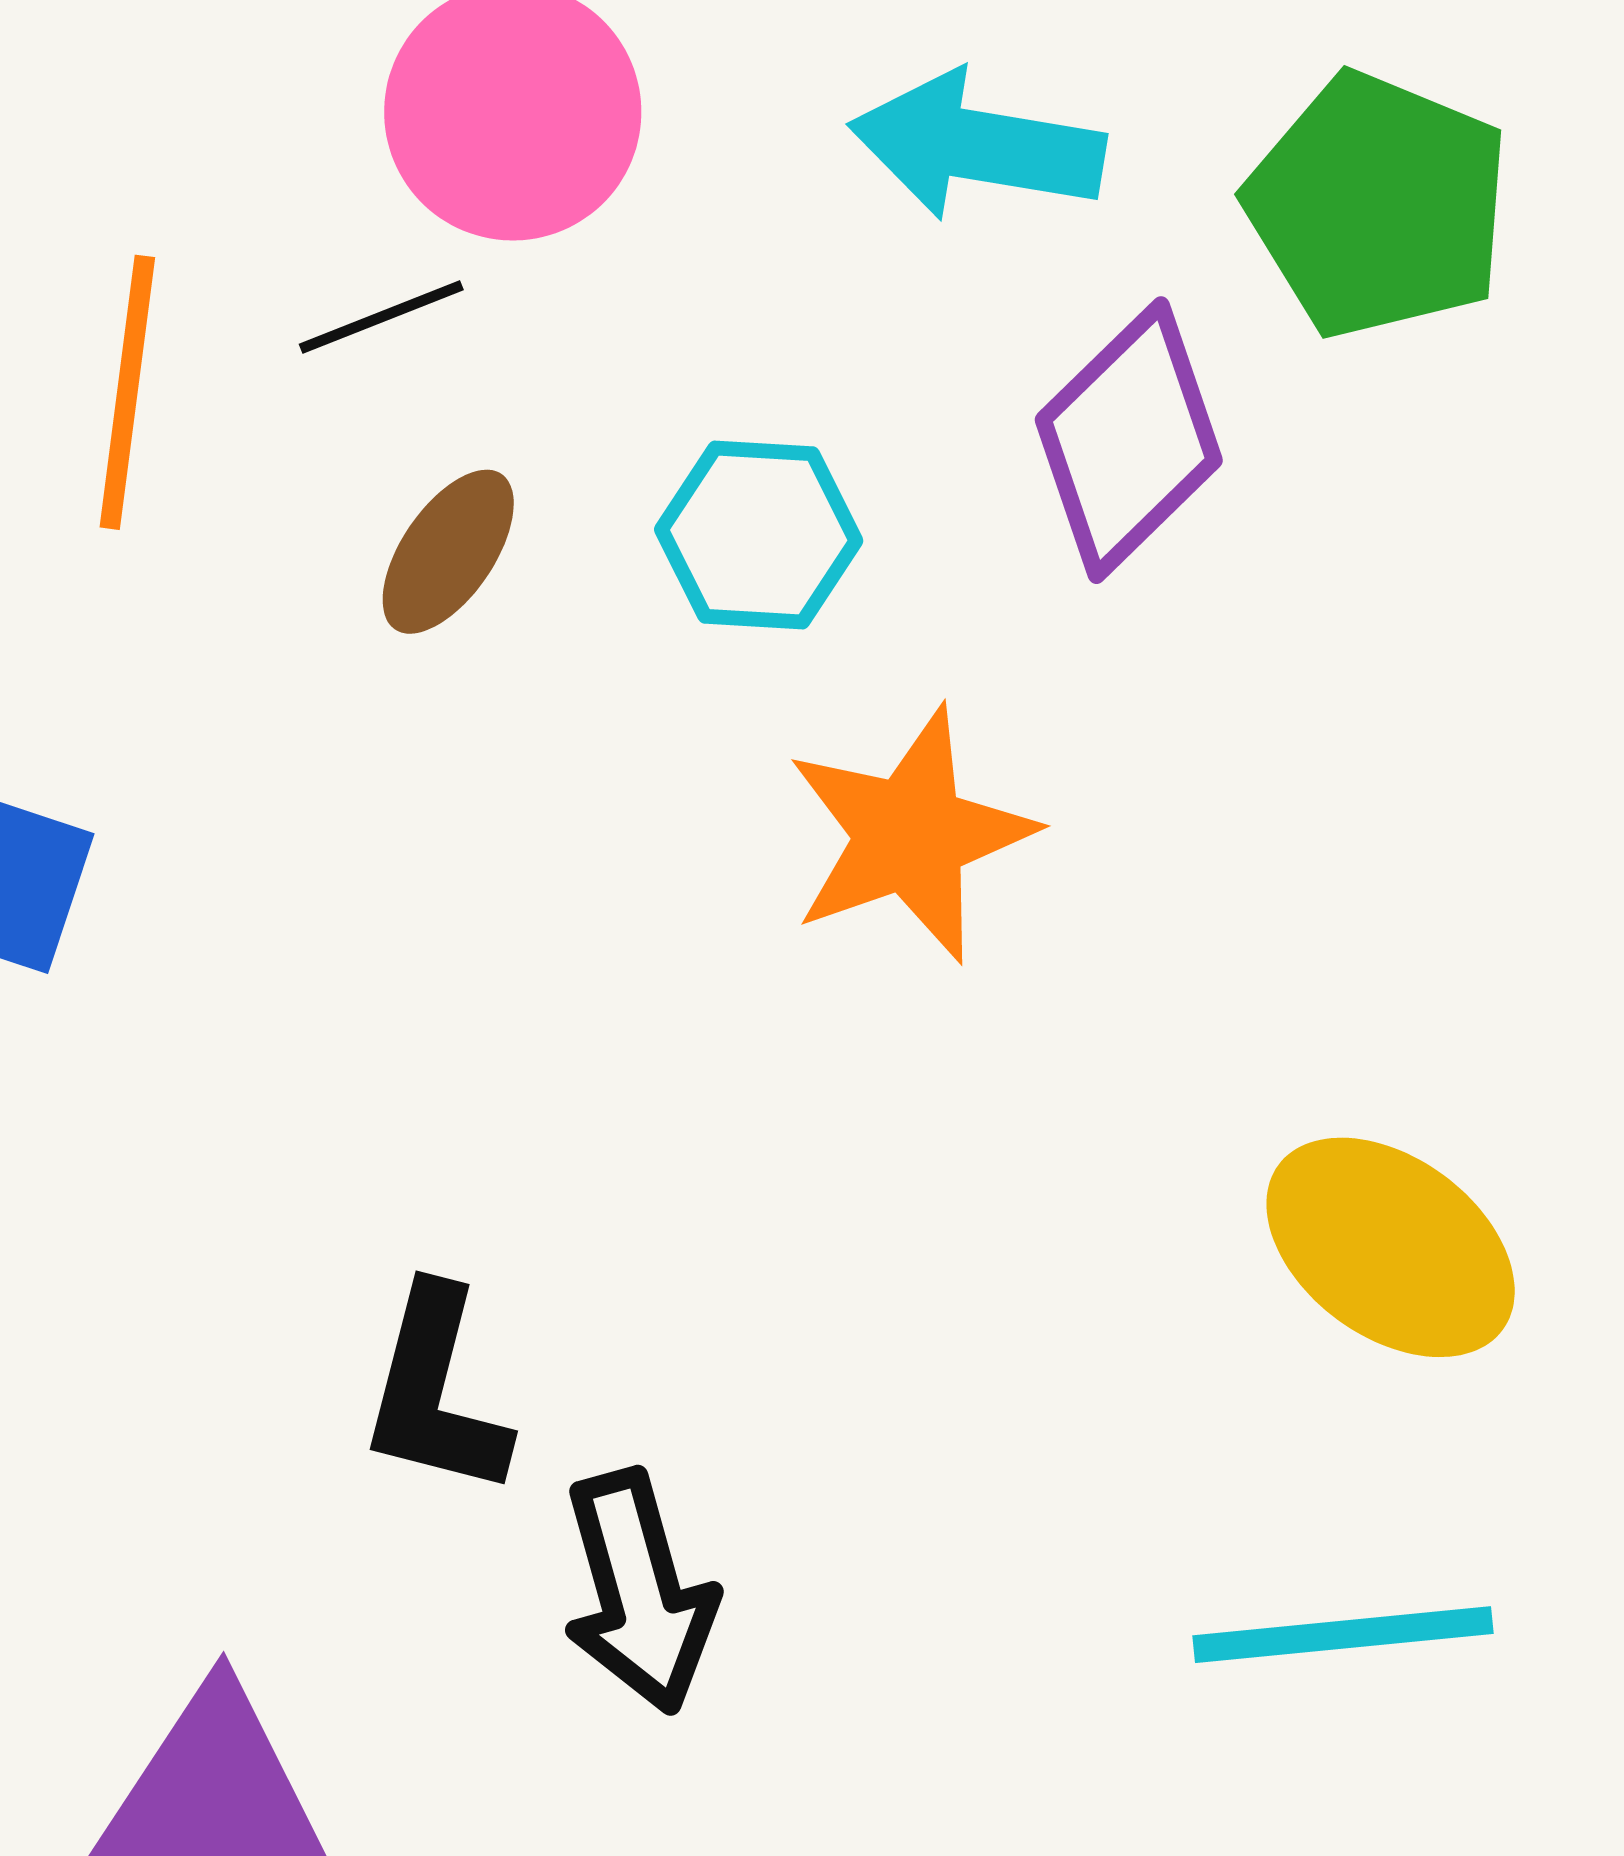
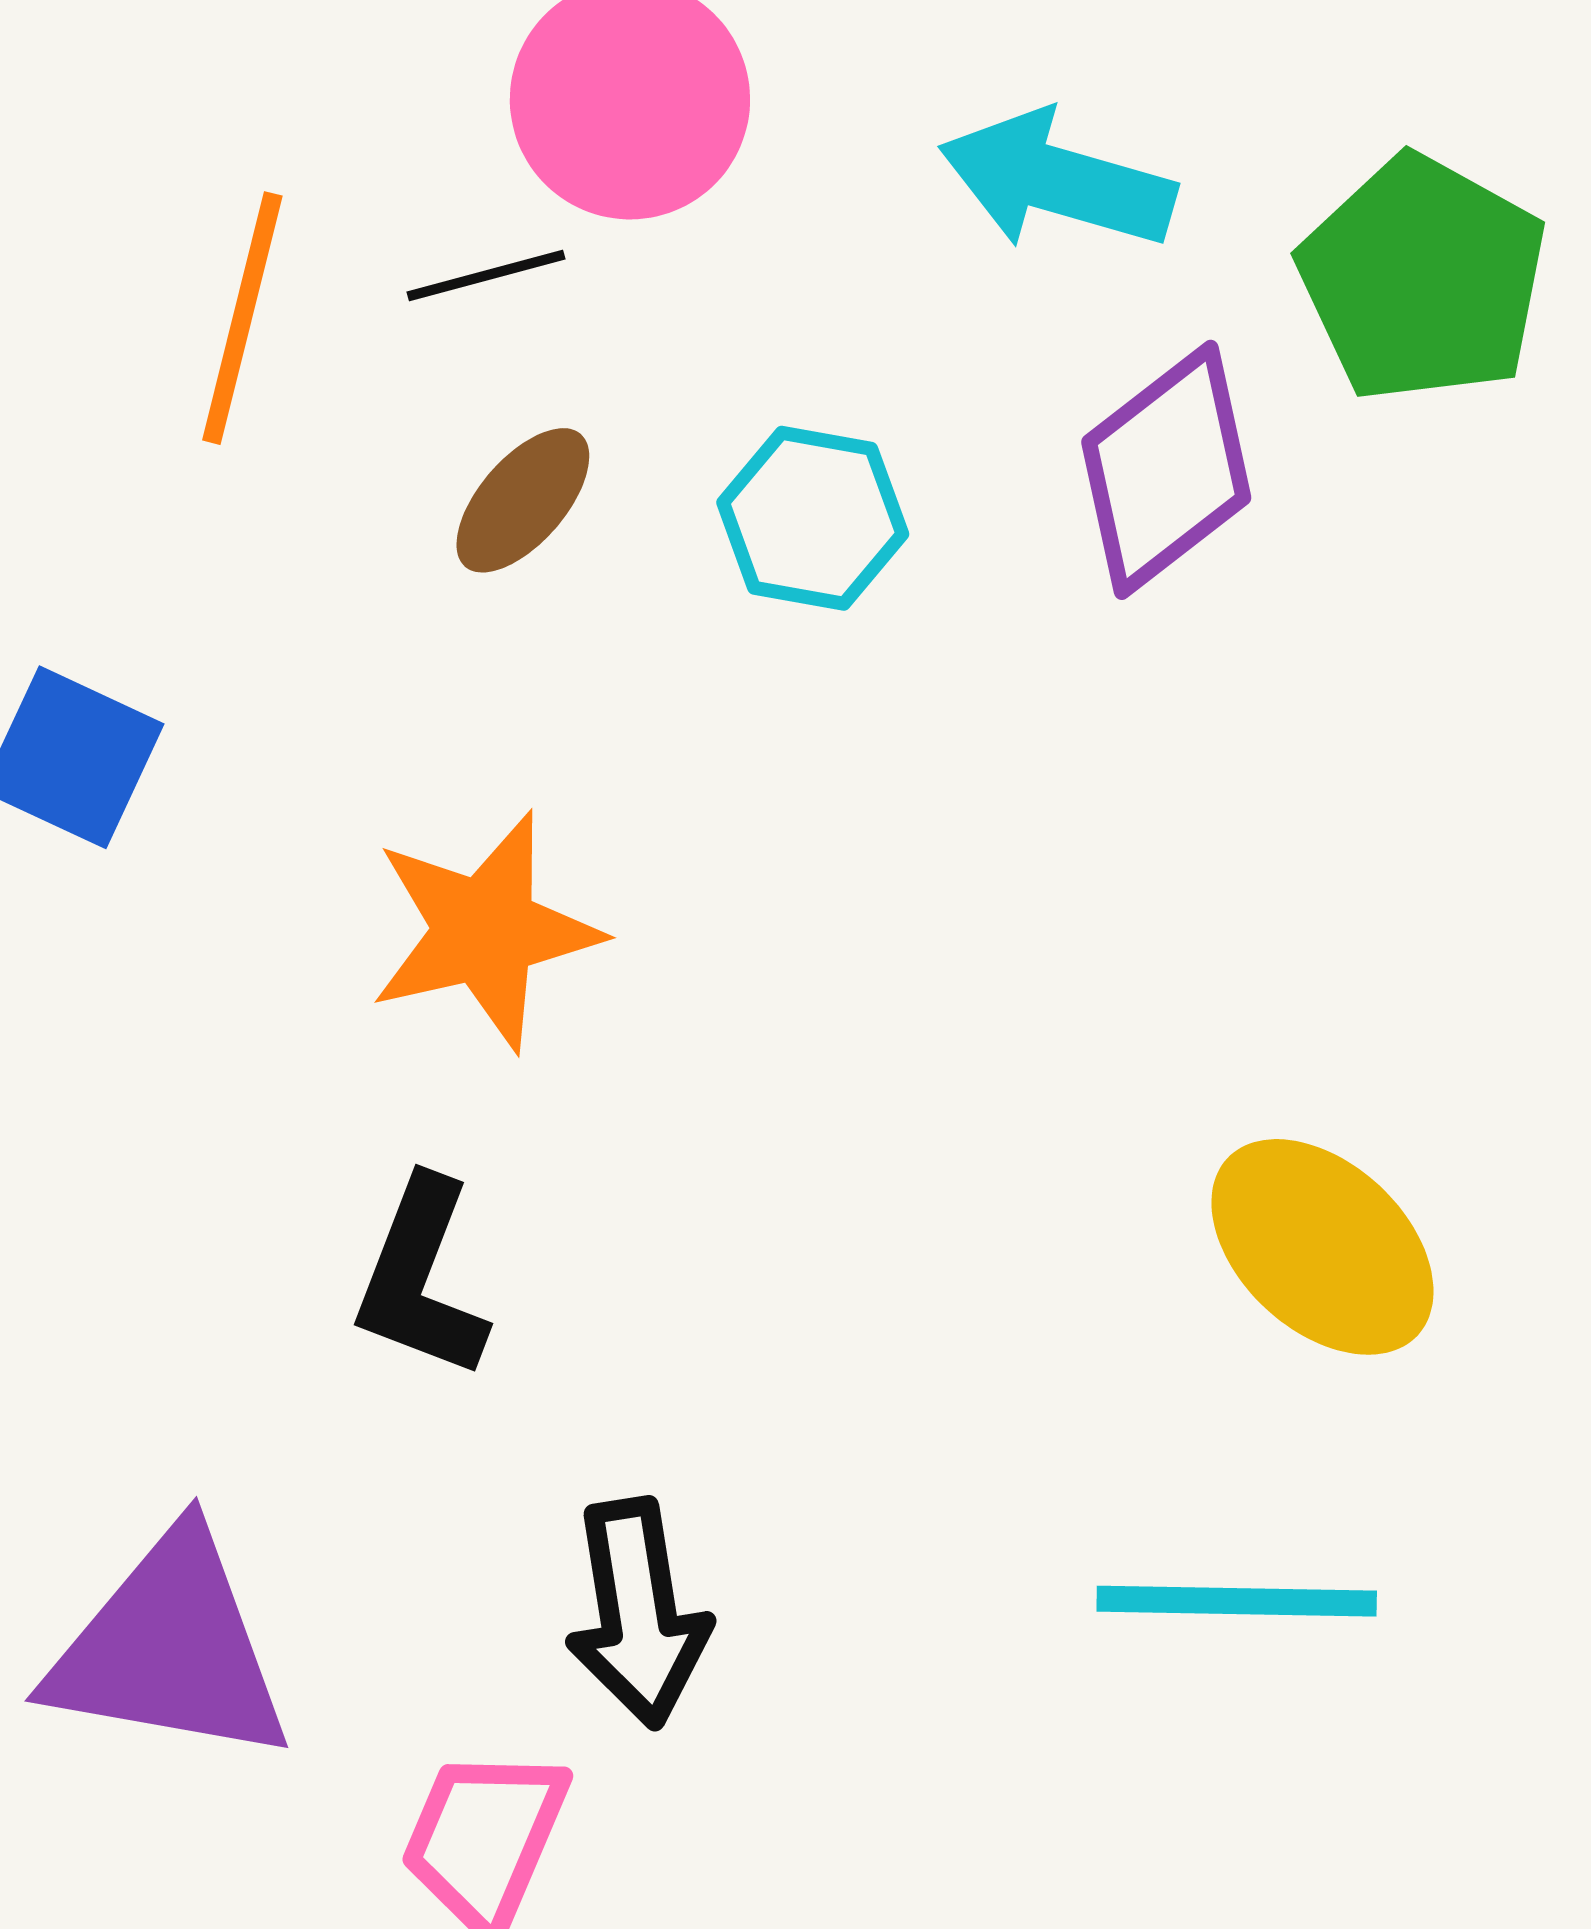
orange star: (910, 835) -> (485, 931), moved
black arrow: (639, 1592) -> (638, 1613), moved

